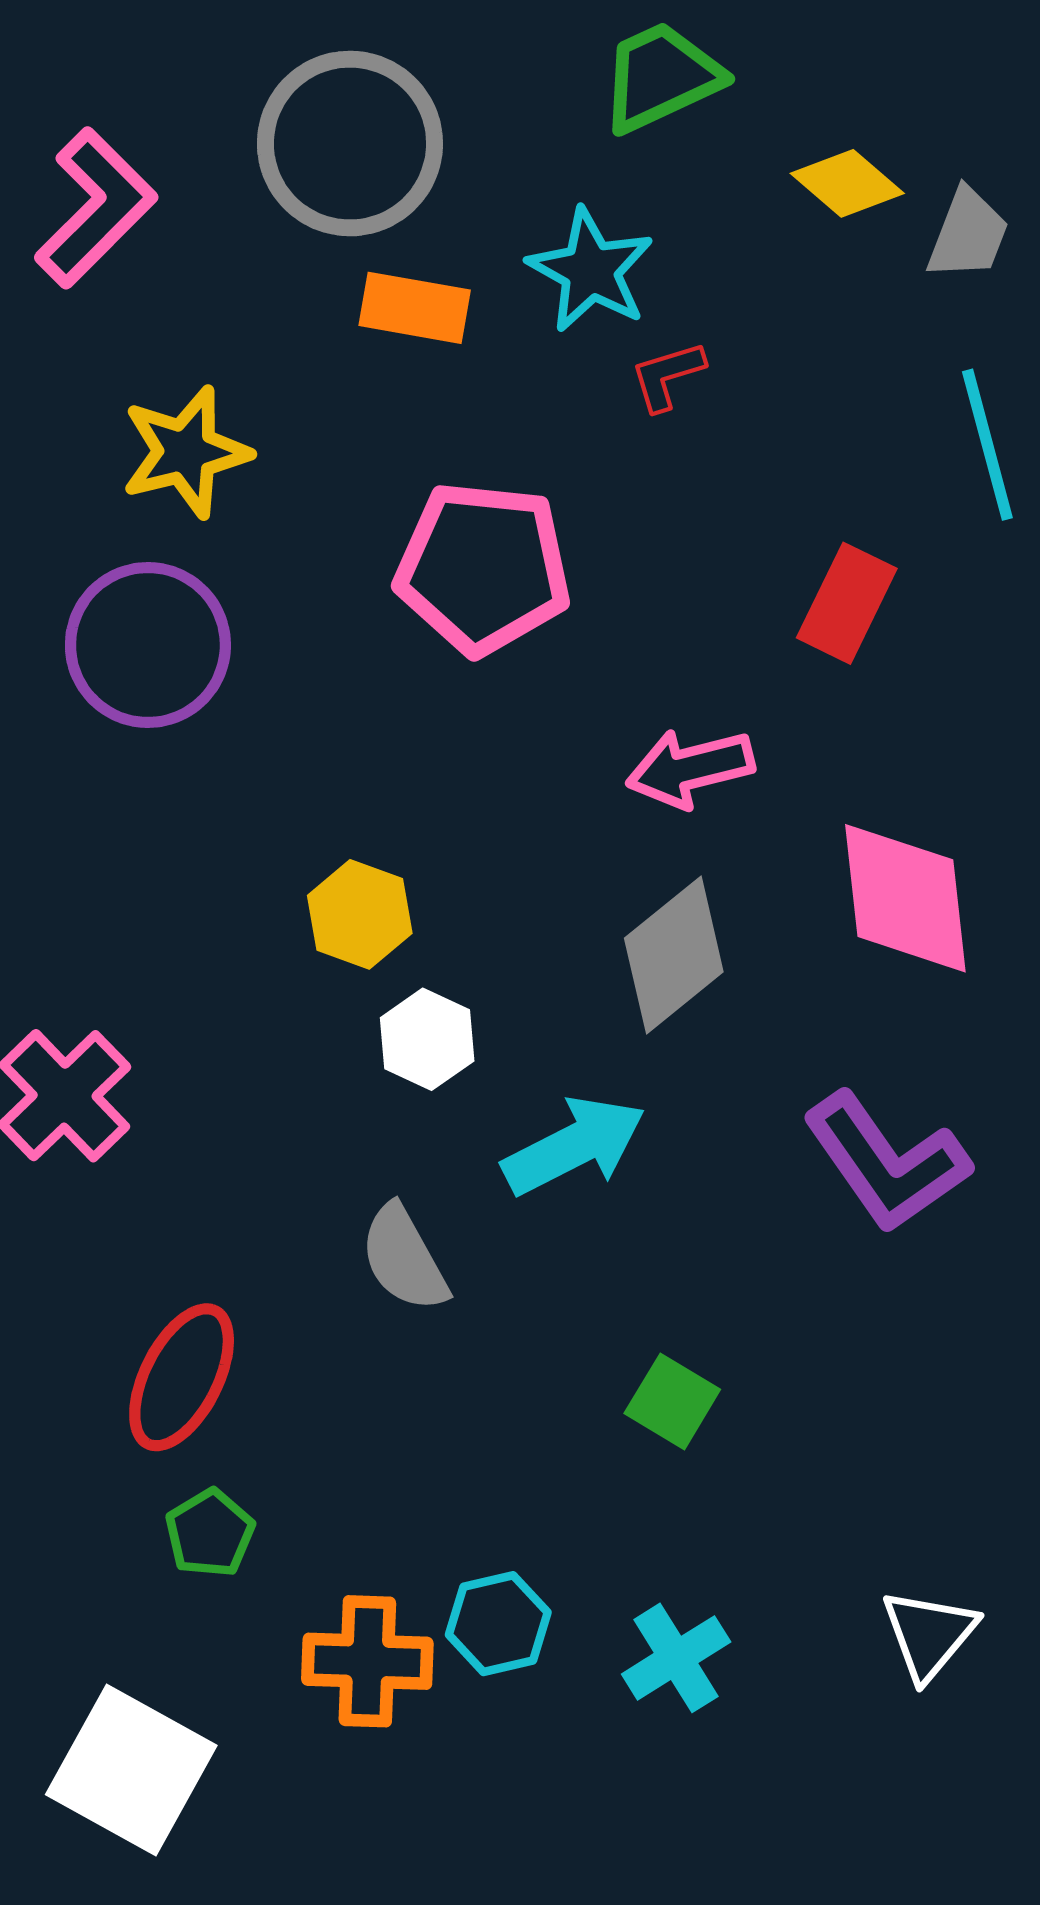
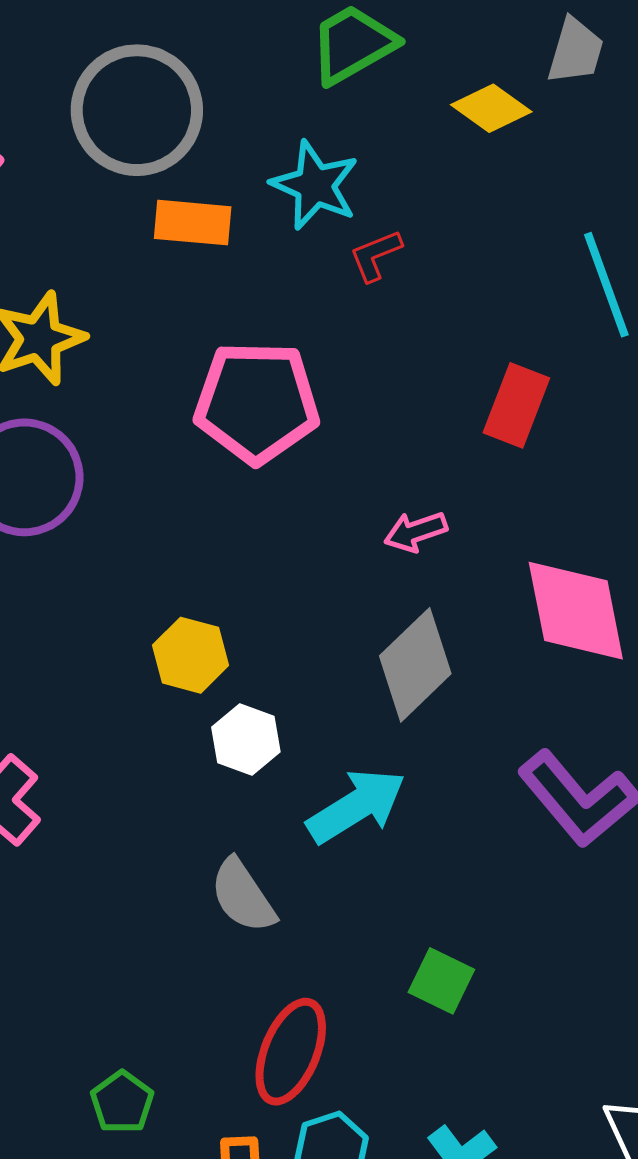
gray trapezoid: (968, 234) -> (575, 51), moved
pink arrow: (690, 768) -> (416, 532), size x0.7
red ellipse: (182, 1377) -> (291, 1052), moved

